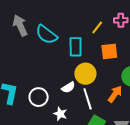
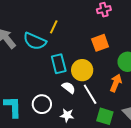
yellow line: (97, 27) -> (54, 27), moved
cyan rectangle: (76, 47) -> (59, 64), moved
white semicircle: (68, 87) -> (69, 88), turned -96

